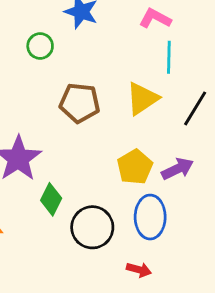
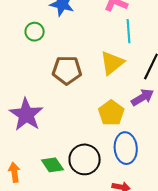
purple arrow: (178, 169) -> (142, 97), moved
green diamond: (51, 199) -> (52, 165), moved, turned -55

